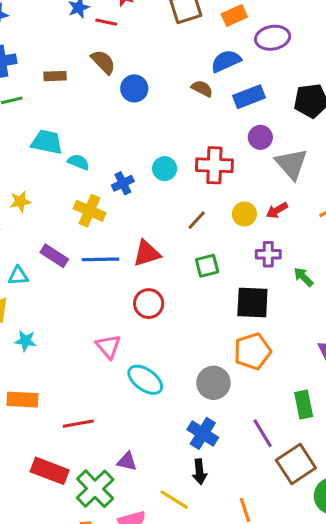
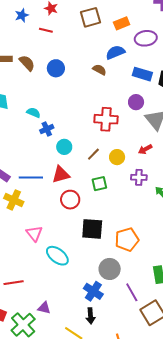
red line: (106, 22) -> (46, 30), moved
brown semicircle: (103, 62) -> (27, 63), moved
blue rectangle: (249, 97) -> (142, 74), moved, turned 36
cyan semicircle: (78, 162) -> (34, 113), moved
cyan circle: (165, 169) -> (64, 147), moved
yellow cross: (89, 211) -> (14, 200), moved
yellow circle: (244, 214) -> (117, 157), moved
black square: (252, 302) -> (92, 229), moved
red circle: (149, 304) -> (70, 200), moved
gray circle: (213, 383) -> (110, 269), moved

